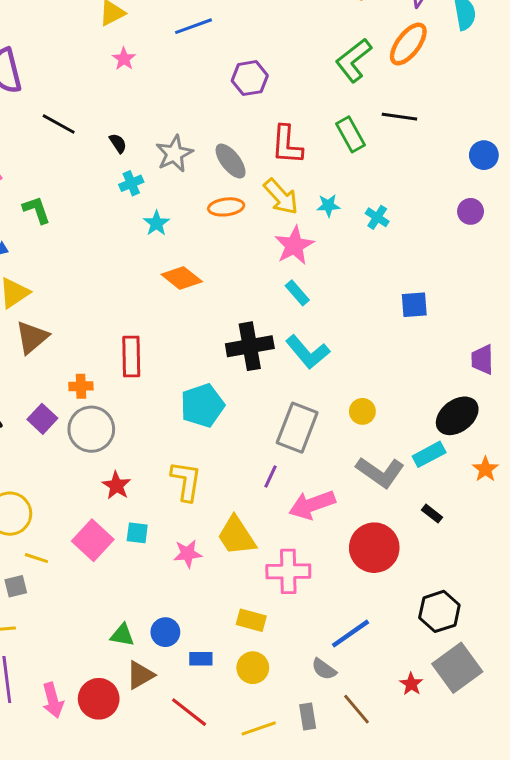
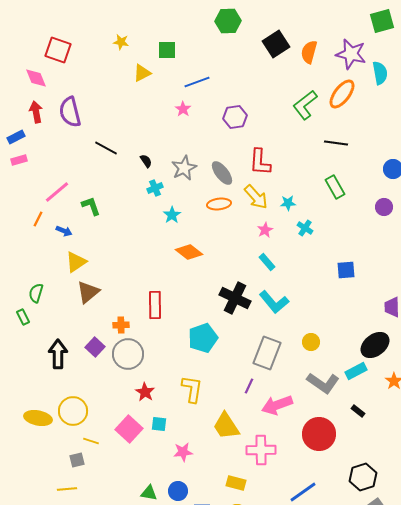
pink star: (124, 59) -> (183, 109), moved
green rectangle: (351, 134) -> (335, 187), moved
cyan cross: (377, 217) -> (305, 228), moved
pink star: (294, 245) -> (265, 230), size x0.6
black cross: (250, 346) -> (235, 298), turned 36
pink star: (188, 554) -> (183, 452), moved

